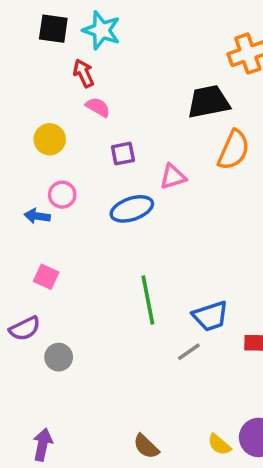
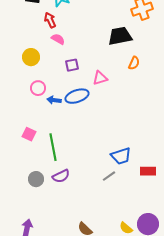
orange semicircle: (234, 150) -> (134, 63), size x0.6
blue arrow: (37, 216) -> (54, 100), moved
green line: (148, 300) -> (53, 147), moved
purple semicircle: (25, 329) -> (61, 176), moved

